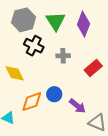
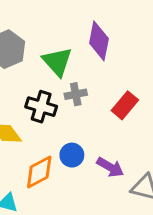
green triangle: (56, 21) -> (57, 62), moved
black cross: (34, 46) -> (41, 107), moved

